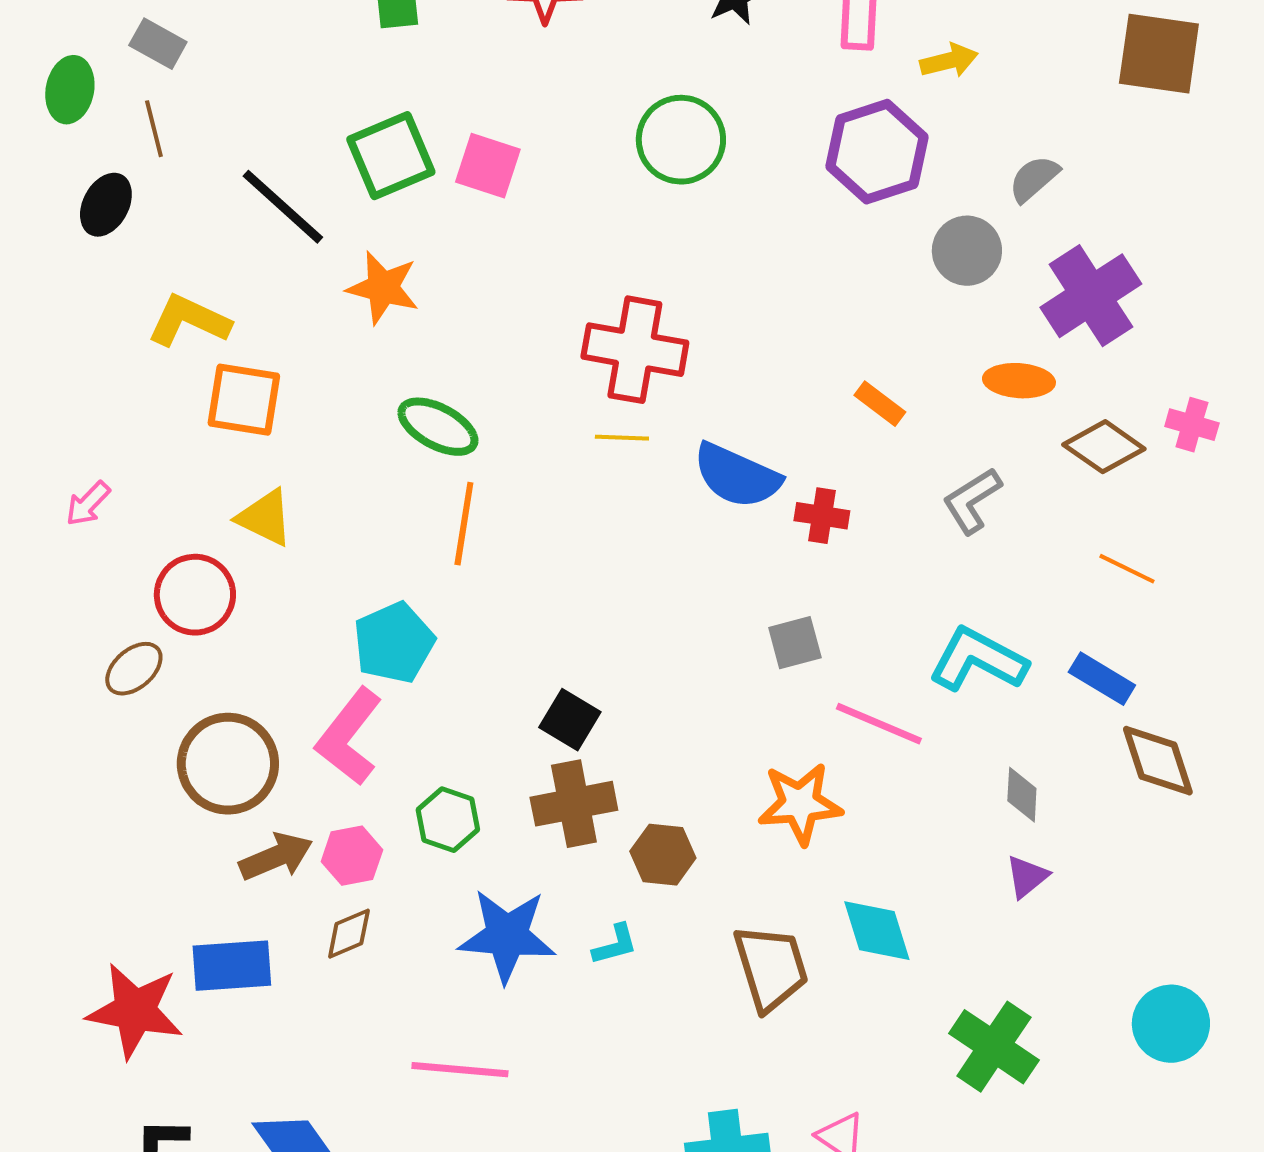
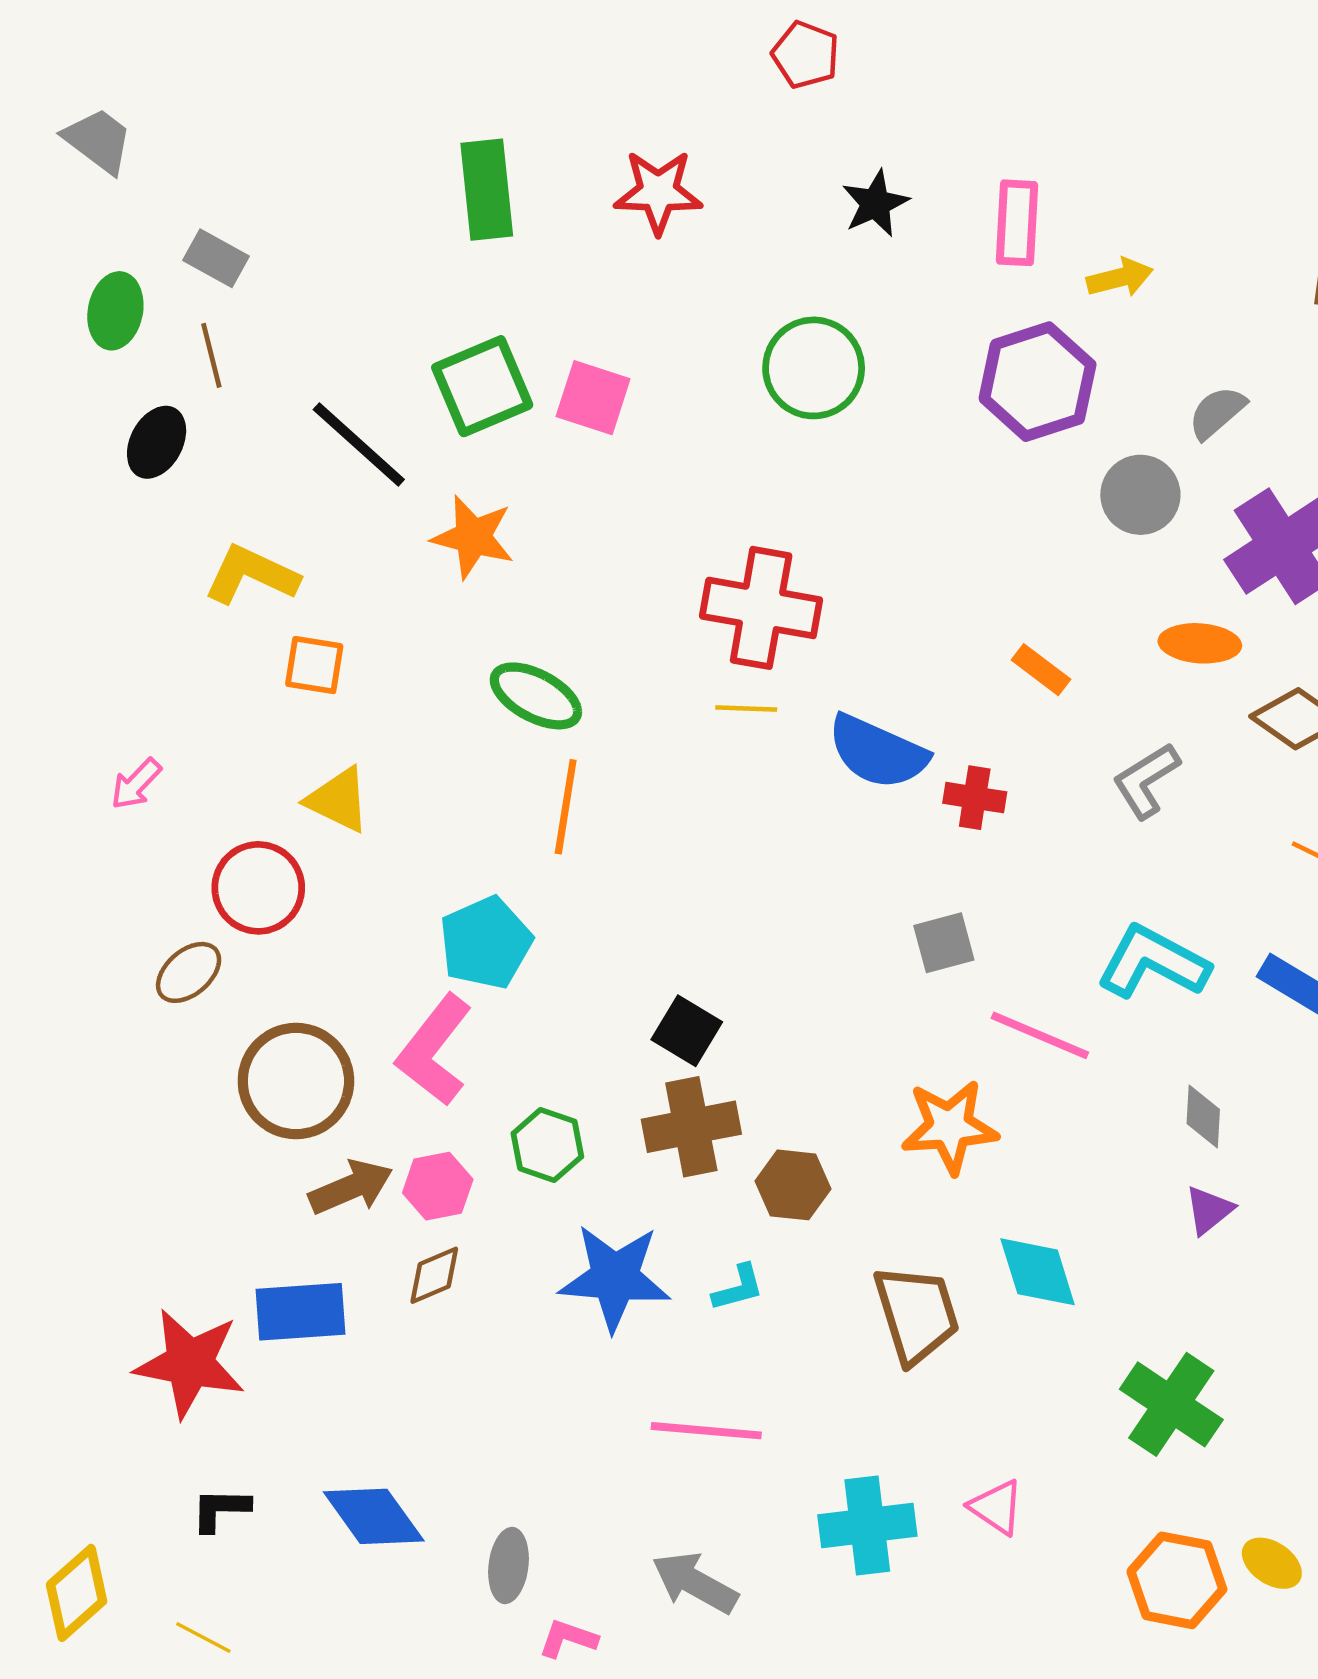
orange square: (244, 400) -> (314, 665), size x0.7
pink line: (460, 1070) -> (706, 1431), moved

